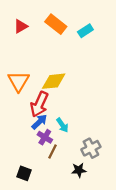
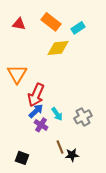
red triangle: (21, 26) -> (19, 24), turned 40
yellow diamond: (54, 81) -> (58, 48), moved
gray cross: (91, 148) -> (83, 117), moved
brown line: (53, 151) -> (60, 147), moved, turned -48

